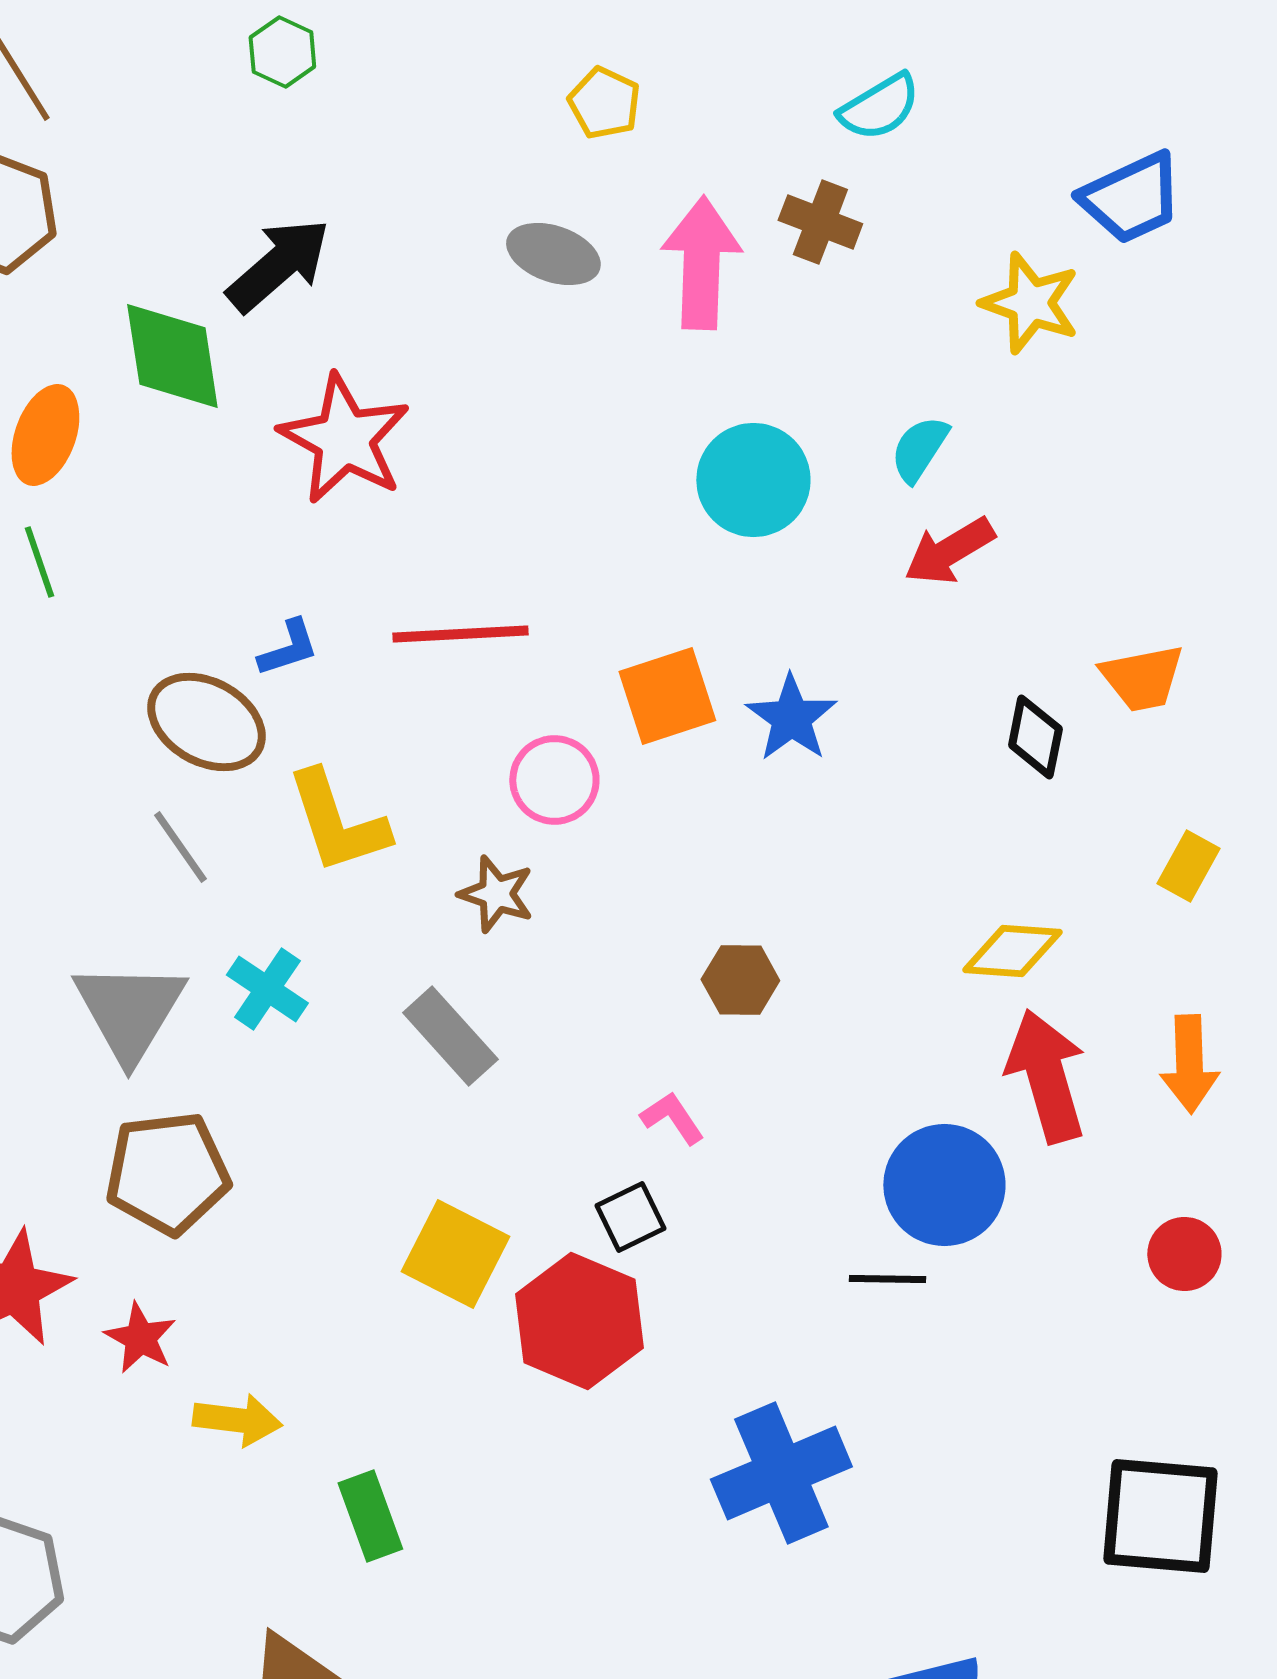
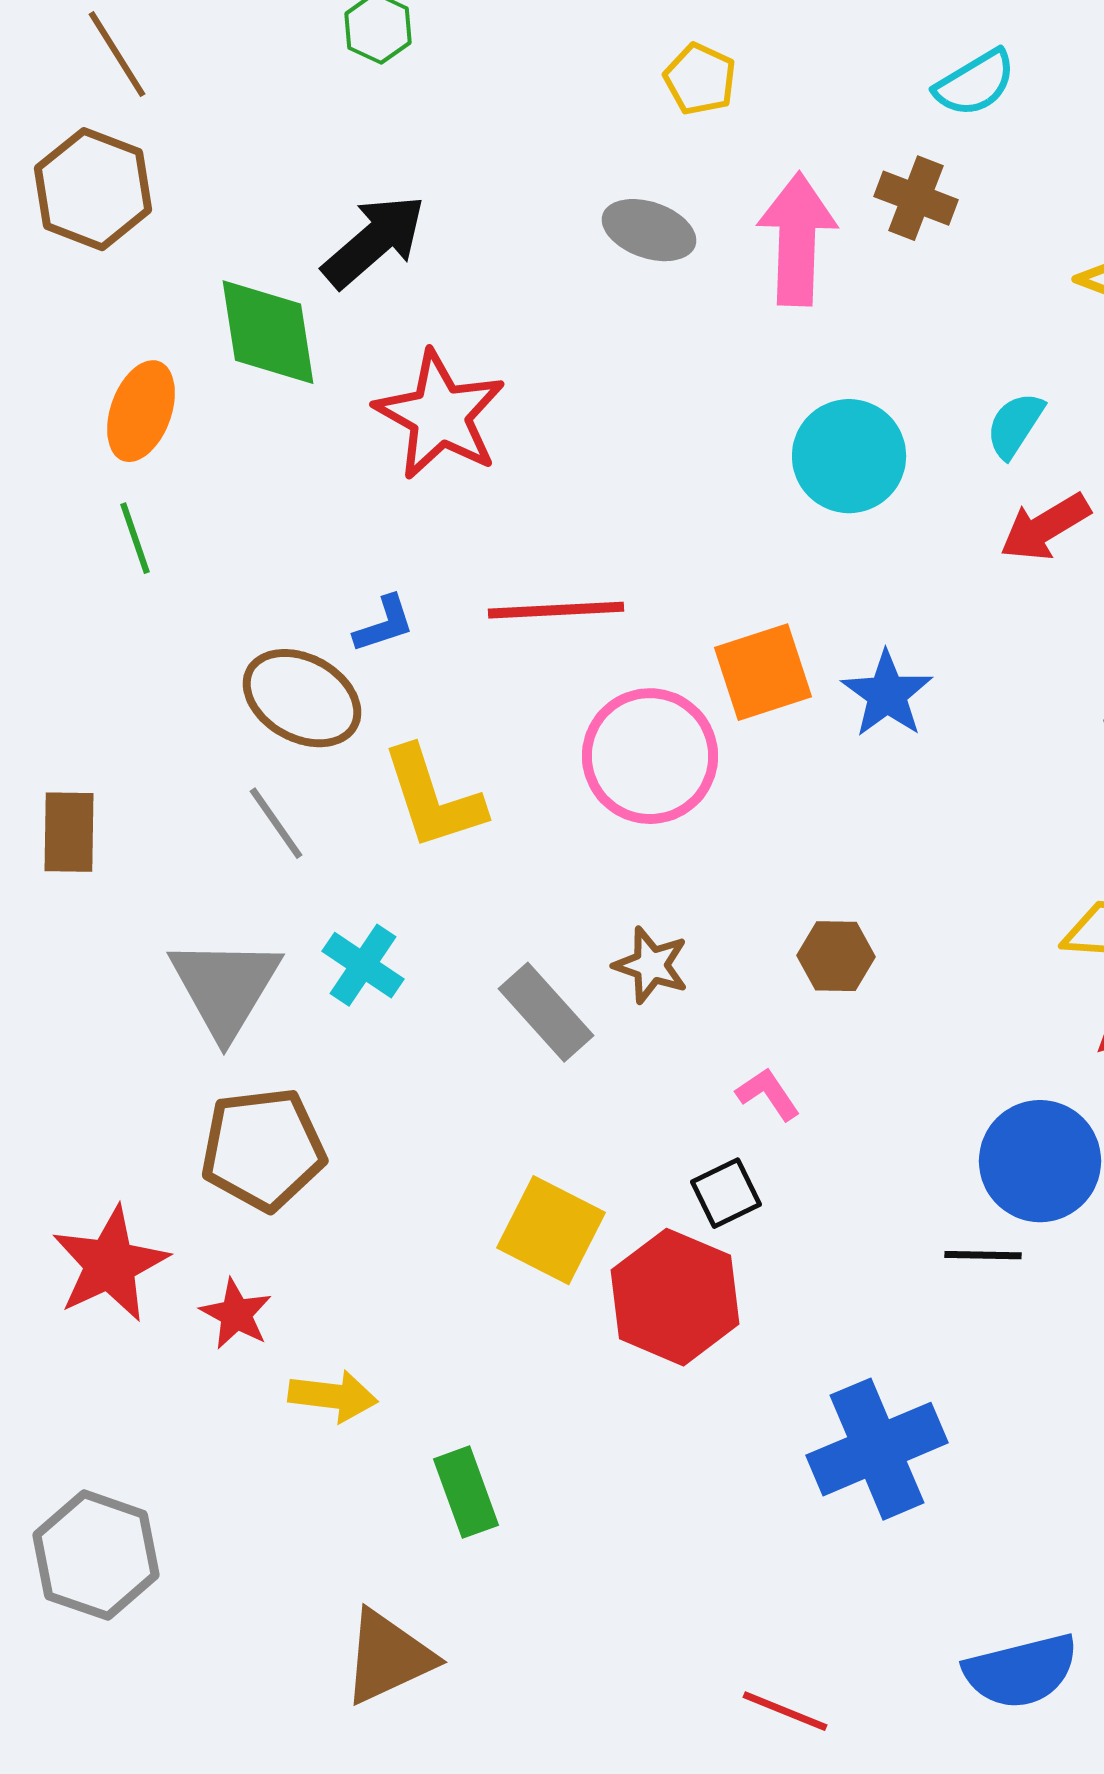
pink circle: (554, 780) -> (650, 756), size x1.5
brown star: (496, 894) -> (651, 965), moved

